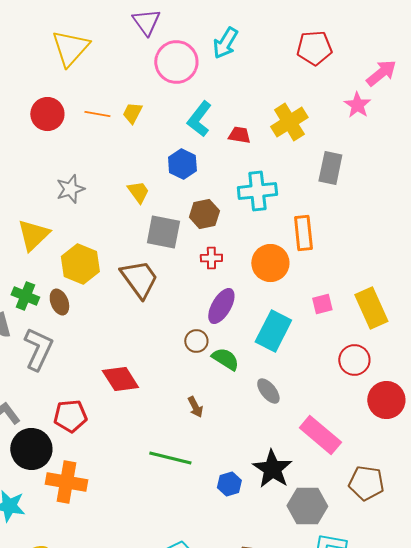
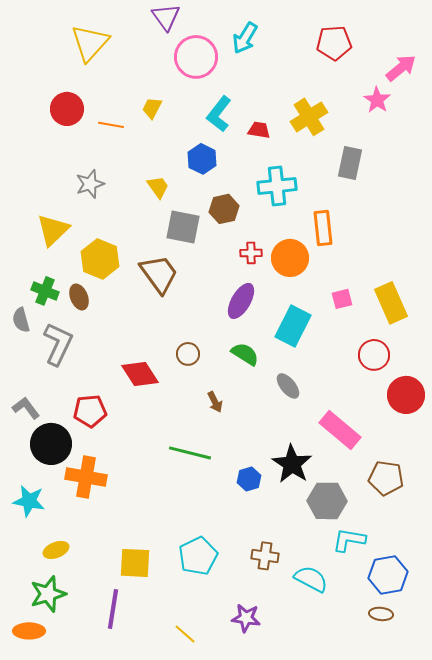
orange line: (97, 114) -> (111, 125), moved
red cross: (211, 258) -> (251, 253), moved
brown circle: (196, 341) -> (188, 354), moved

